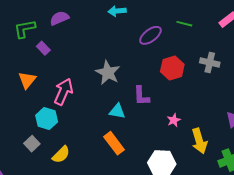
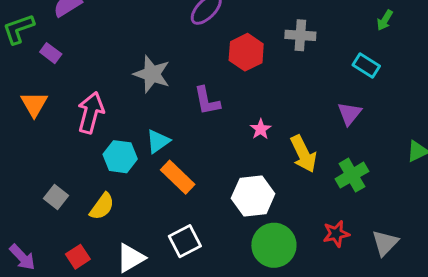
cyan triangle: (117, 111) -> (158, 141), moved, turned -36
cyan hexagon: (47, 119) -> (120, 157), moved

